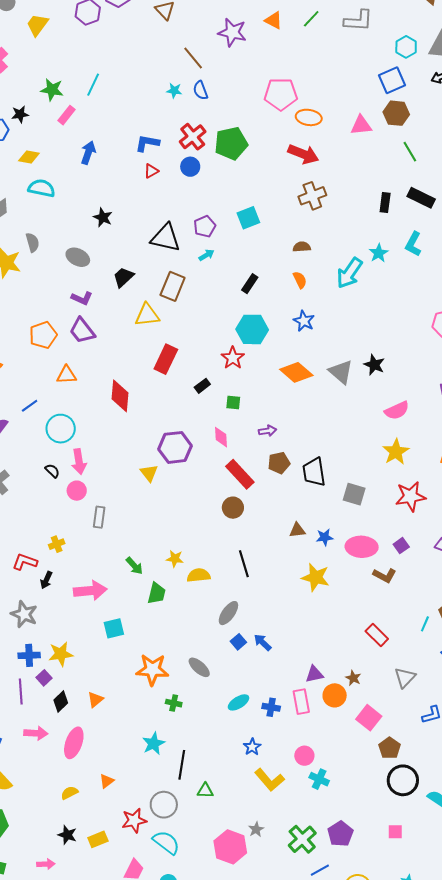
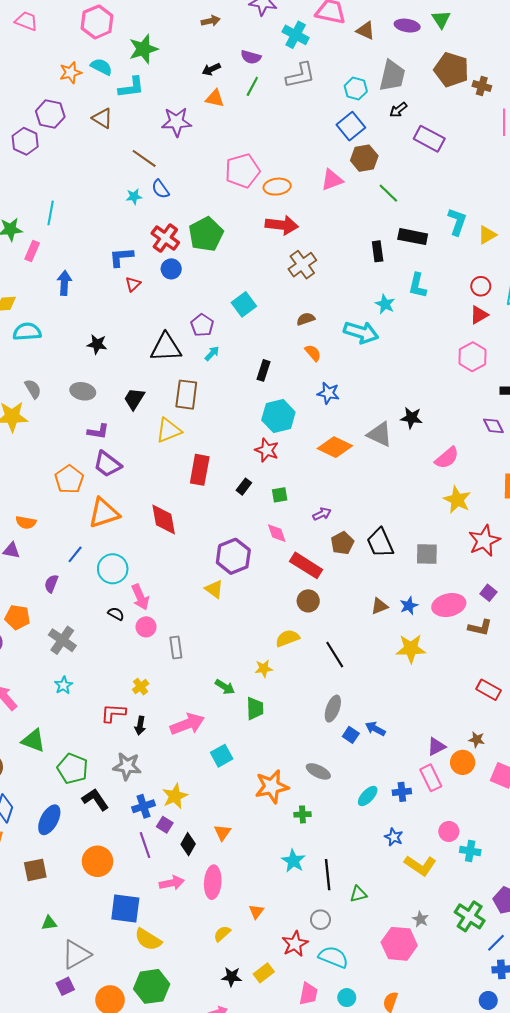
cyan arrow: (349, 273) -> (361, 332), turned -92
orange triangle: (67, 375) -> (104, 513), size x1.5
yellow semicircle: (199, 575) -> (287, 638), moved
gray circle: (164, 805) -> (320, 920), size x0.7

